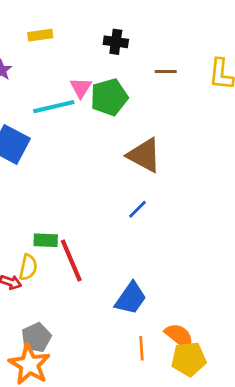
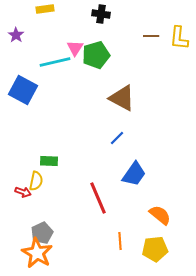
brown line: (166, 72) -> (151, 36), moved
red line: (71, 261) -> (98, 198), moved
blue trapezoid: (131, 298) -> (134, 174), moved
orange semicircle: (179, 336) -> (160, 215), moved

